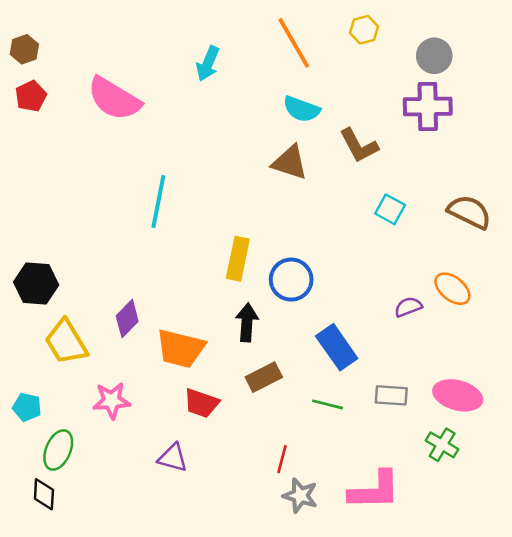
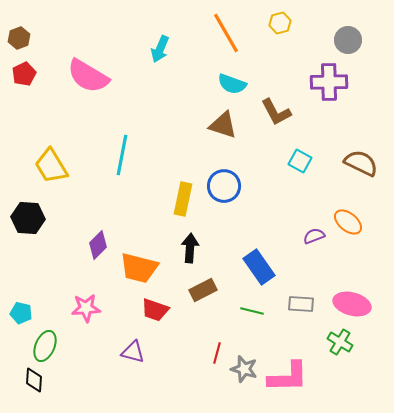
gray circle: (434, 56) -> (348, 40), moved
blue circle: (291, 280) -> (224, 186), moved
yellow trapezoid: (66, 342) -> (51, 166), moved
gray star: (300, 496) -> (244, 369), moved

